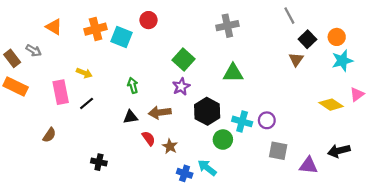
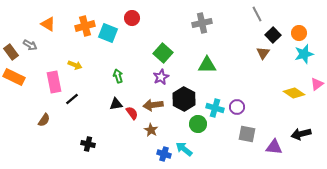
black line: (87, 103) -> (72, 99), moved
brown arrow: (160, 112) -> (153, 105), moved
red semicircle: (149, 138) -> (132, 113), moved

